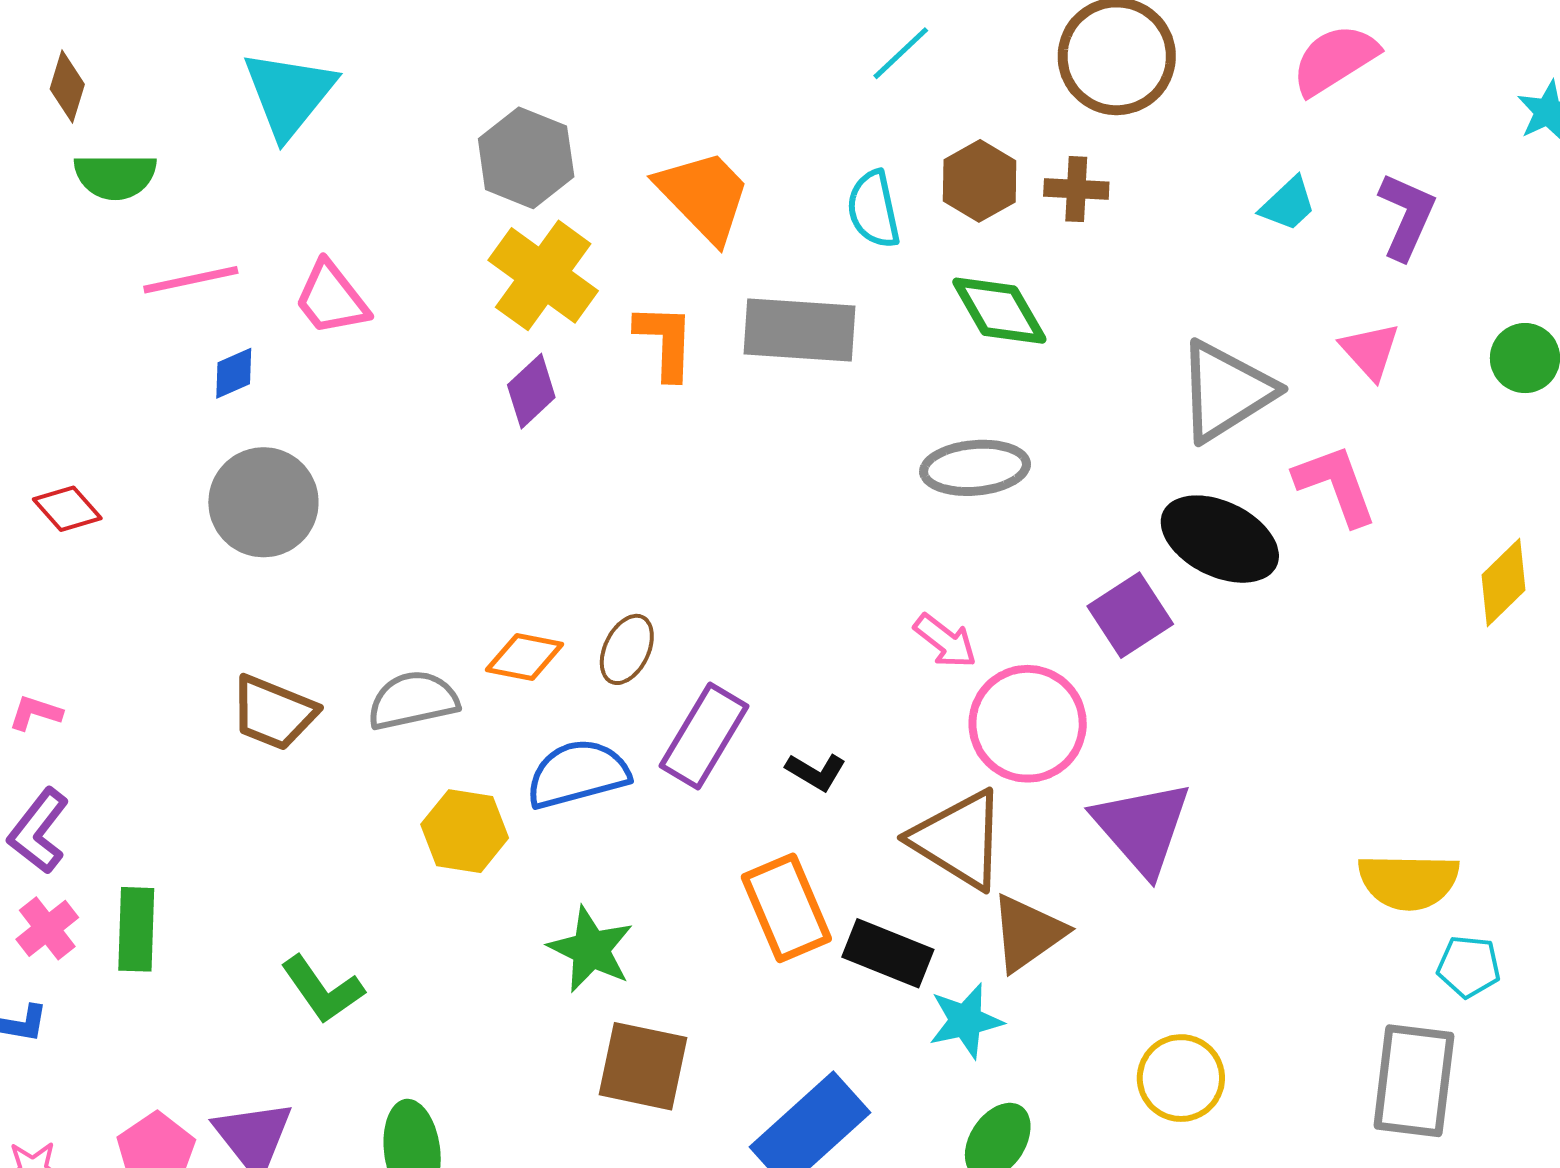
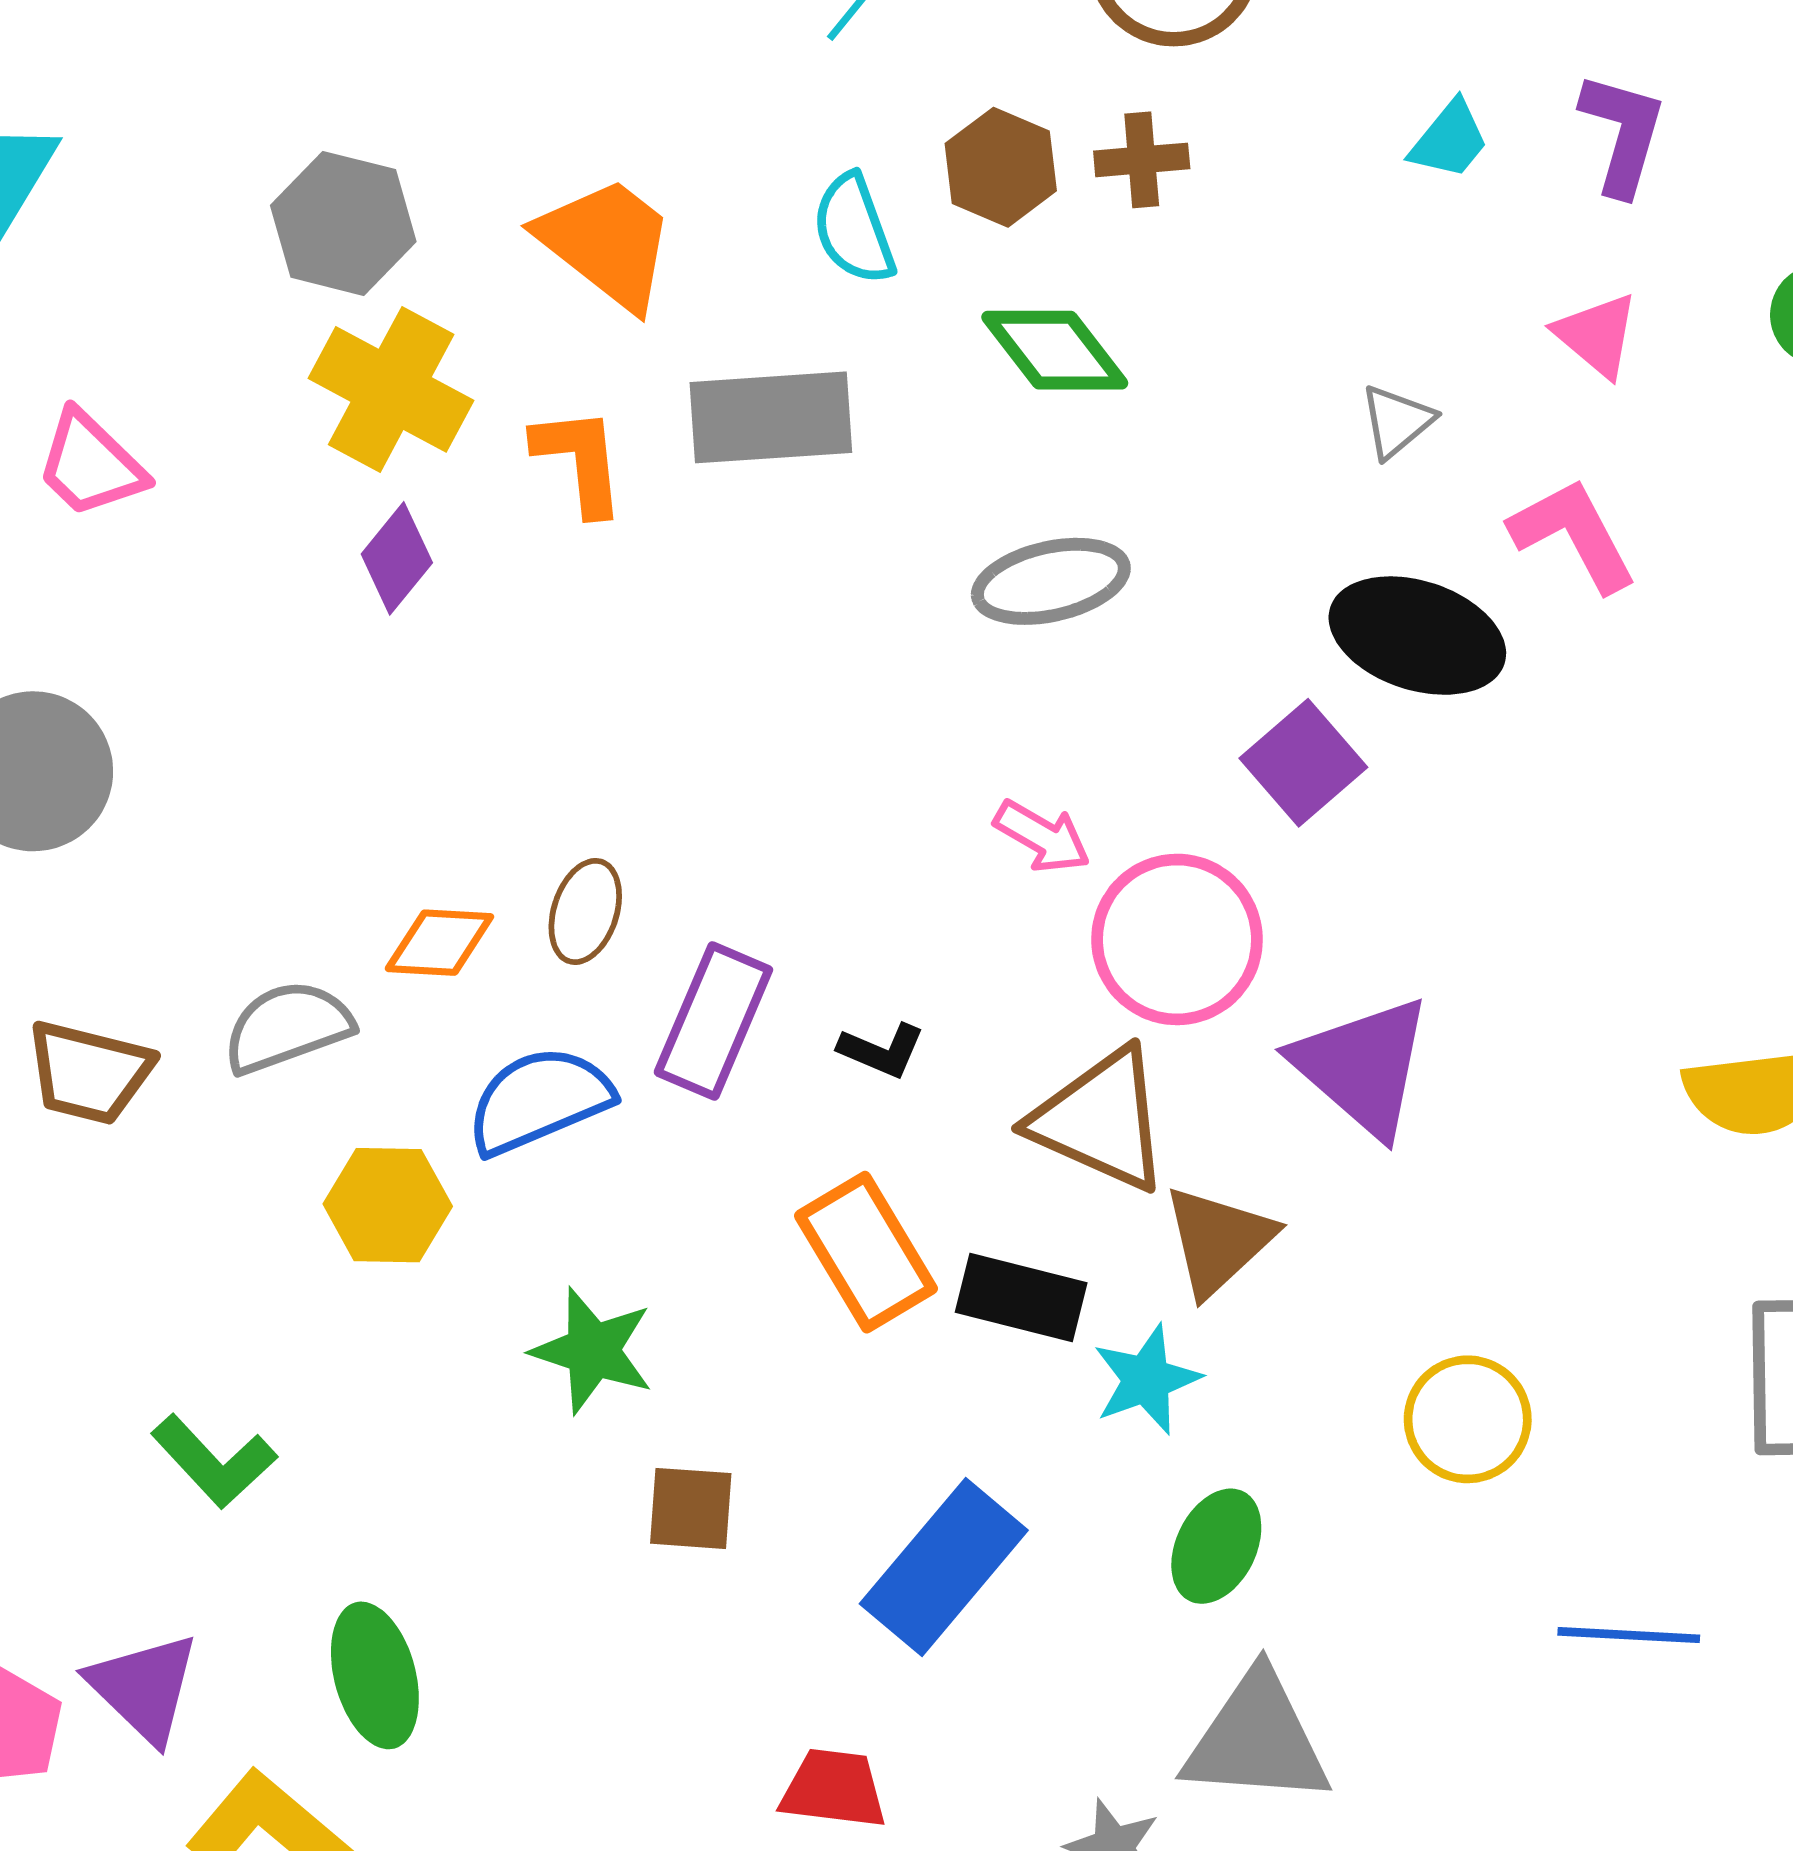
gray triangle: (1226, 391) -> (1397, 421), size x0.5
brown square: (643, 1066) -> (691, 1508), size x0.7

